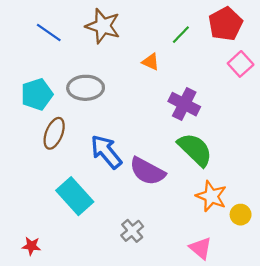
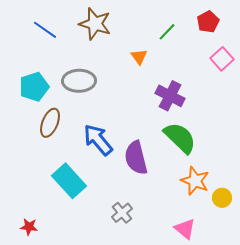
red pentagon: (225, 24) -> (208, 22), size x0.7
orange triangle: (151, 62) -> (139, 57), turned 30
purple semicircle: (147, 171) -> (136, 158), turned 48

